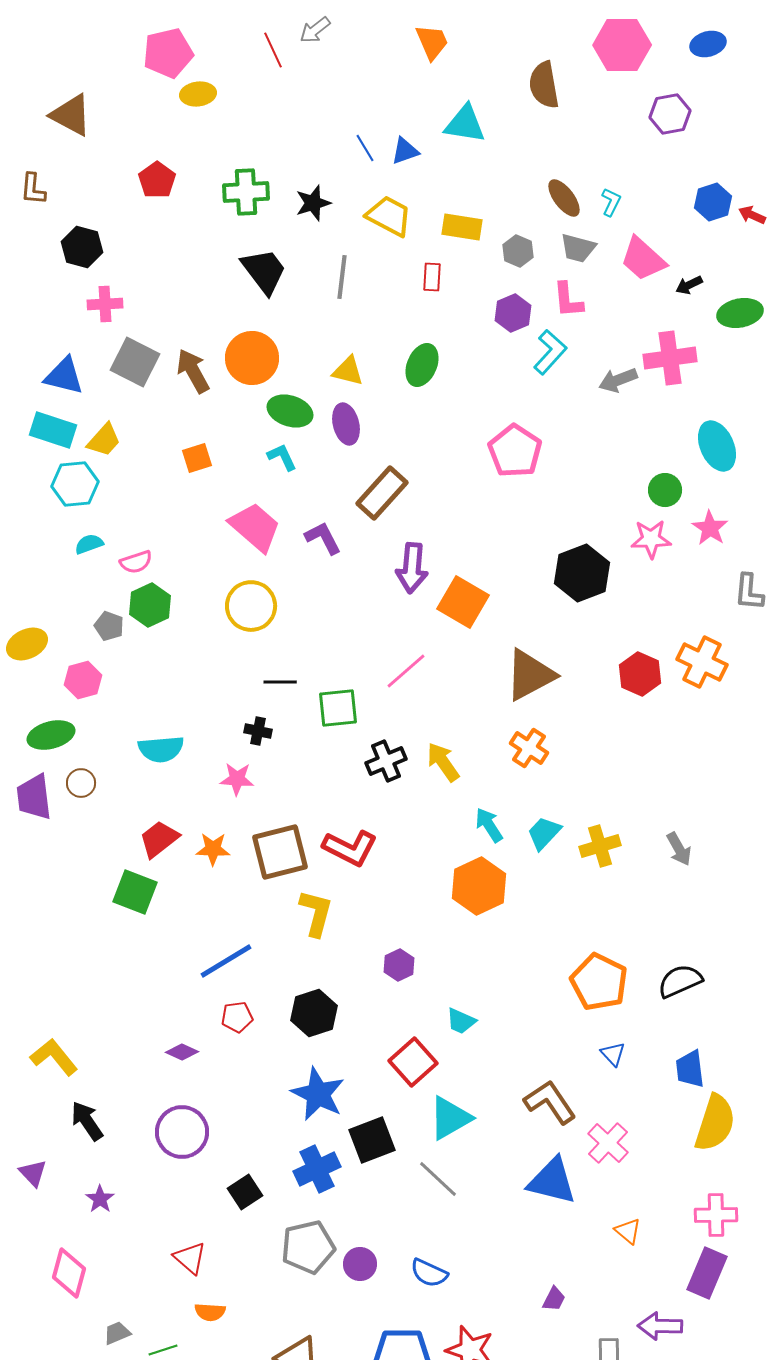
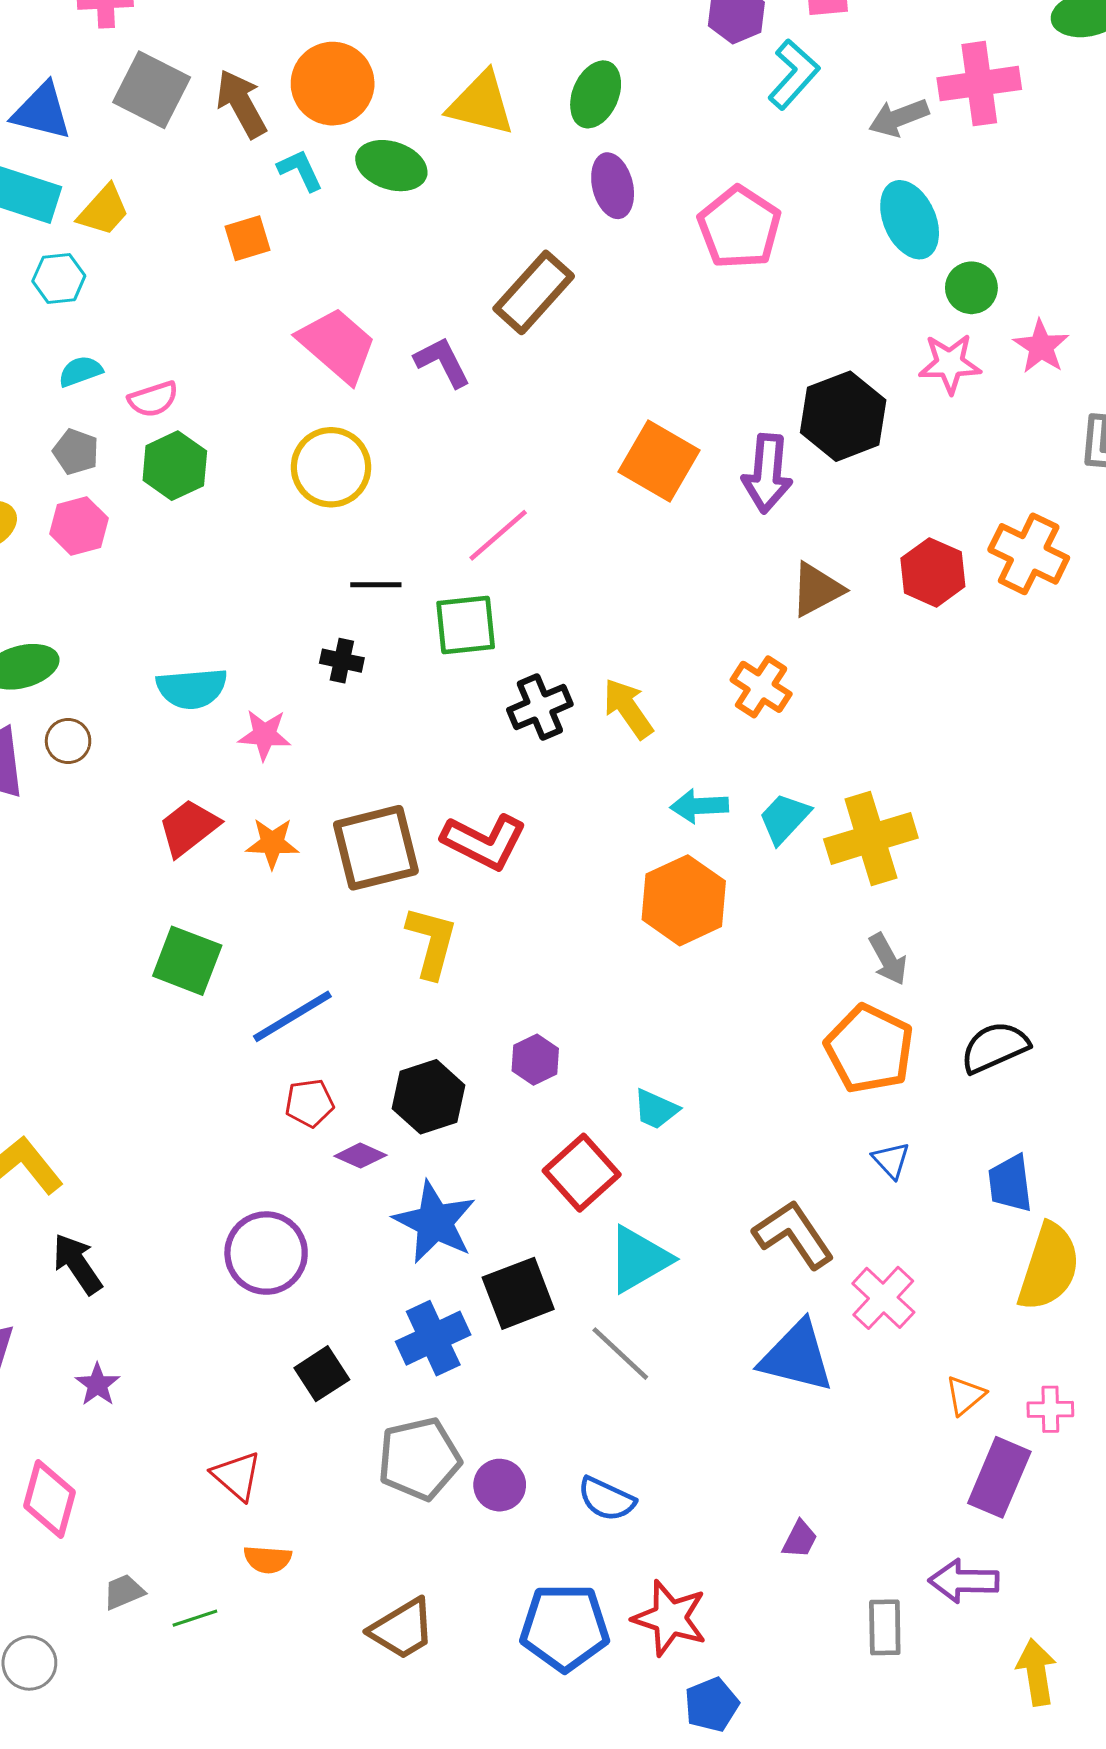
yellow triangle: (348, 371) -> (481, 104), size x1.4
purple ellipse: (346, 424) -> (613, 186), moved
cyan ellipse: (717, 446) -> (910, 220), moved
cyan L-shape: (282, 457) -> (300, 170), moved
cyan hexagon: (75, 484) -> (59, 278), size x0.7
purple arrow: (412, 568) -> (767, 473), moved
gray pentagon: (109, 626) -> (76, 452), moved
pink line: (406, 671) -> (498, 535), moved
brown triangle: (530, 675) -> (817, 589), moved, size x0.7
pink hexagon: (83, 680) -> (79, 526), moved
pink star: (237, 779) -> (265, 735), moved
cyan arrow: (489, 825) -> (699, 806), turned -60
yellow cross: (600, 846) -> (871, 838), size x1.4
gray arrow: (679, 849) -> (888, 959), moved
green square: (135, 892) -> (187, 961), moved
purple hexagon: (399, 965) -> (535, 1060), moved
purple diamond: (182, 1052) -> (360, 1156), moved
purple circle: (182, 1132) -> (266, 1253), moved
pink cross: (716, 1215) -> (1050, 1409), size x0.7
orange triangle: (628, 1231) -> (965, 1395), moved, turned 40
purple rectangle: (707, 1273) -> (999, 1477), moved

